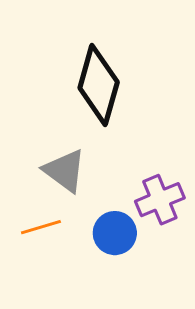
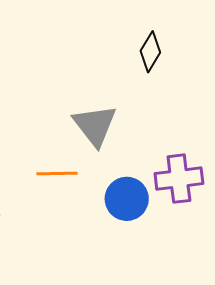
black diamond: (99, 85) -> (150, 52), size x0.5

